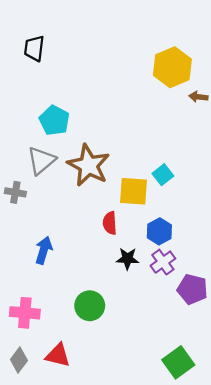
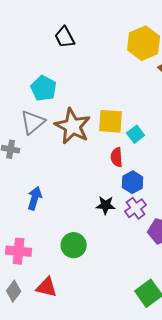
black trapezoid: (34, 48) -> (65, 37), moved, turned -35
yellow square: (133, 191) -> (111, 121), moved
red semicircle: (110, 223) -> (117, 157), moved

